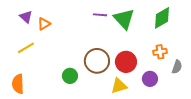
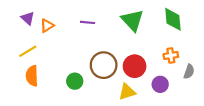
purple line: (100, 15) -> (88, 22), moved
green diamond: (162, 18) -> (173, 19), turned -65
orange semicircle: (18, 84) -> (32, 76), moved

